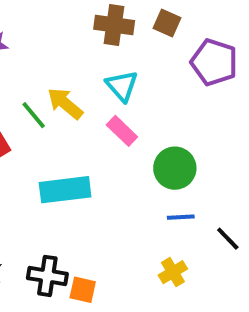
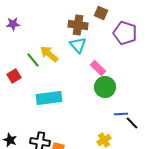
brown cross: (114, 25) -> (78, 25), moved
pink rectangle: (122, 131) -> (98, 68), moved
blue line: (181, 217) -> (121, 114), moved

